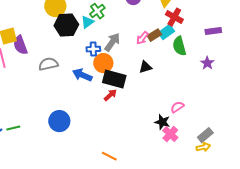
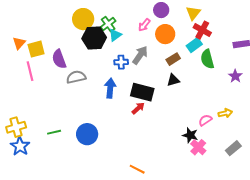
green cross: (97, 11) -> (108, 24), moved
brown rectangle: (154, 35) -> (173, 59), moved
pink arrow: (142, 38) -> (144, 25), moved
purple semicircle: (20, 45) -> (59, 59), moved
orange circle: (103, 63) -> (165, 34), moved
blue arrow: (82, 75) -> (110, 88), turned 72
green line: (13, 128) -> (54, 132), moved
yellow arrow: (203, 147) -> (225, 113), moved

